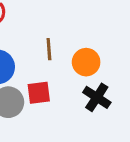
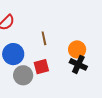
orange circle: (86, 62) -> (77, 49), moved

